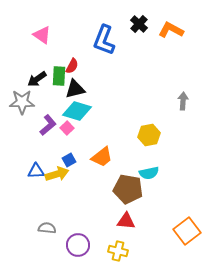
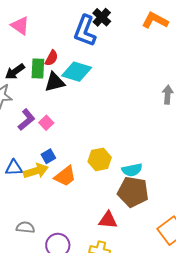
black cross: (139, 24) -> (102, 17), moved
cyan diamond: (77, 111) -> (77, 72), moved
yellow hexagon: (149, 135) -> (100, 159), moved
orange trapezoid: (102, 157) -> (65, 176), moved
brown pentagon: (128, 189) -> (133, 192), moved

